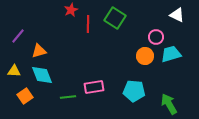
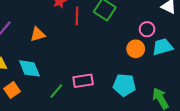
orange triangle: (39, 51) -> (38, 34), moved
green line: (68, 97) -> (56, 91), turned -42

